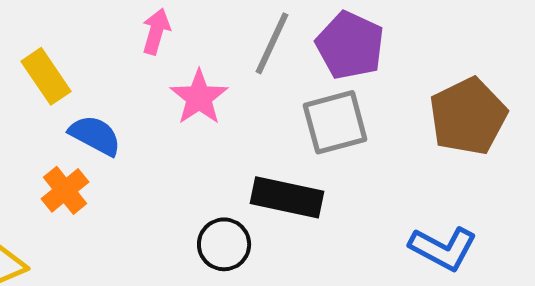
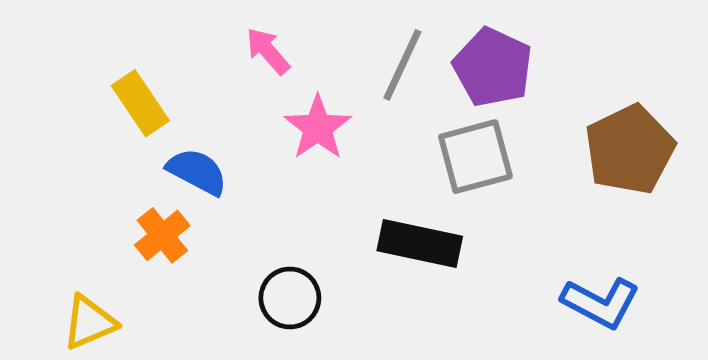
pink arrow: (156, 31) -> (268, 51), turned -57
black circle: (224, 244) -> (290, 298), moved

